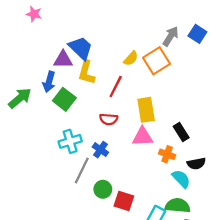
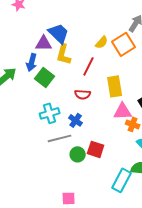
pink triangle: (143, 137) -> (123, 111), moved
gray line: (82, 171) -> (60, 138), turned 50
red square: (124, 201) -> (96, 149), moved

